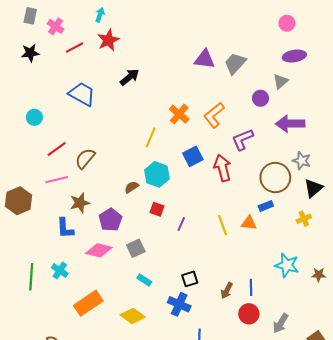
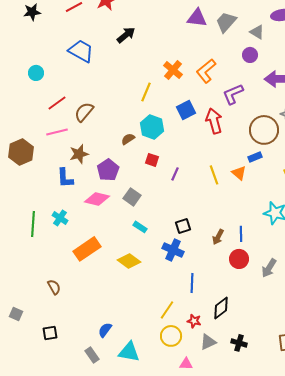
gray triangle: (281, 81) -> (257, 32), moved, turned -49
orange triangle: (249, 223) -> (239, 173), turned 35
gray square: (136, 248) -> (132, 197), turned -30

